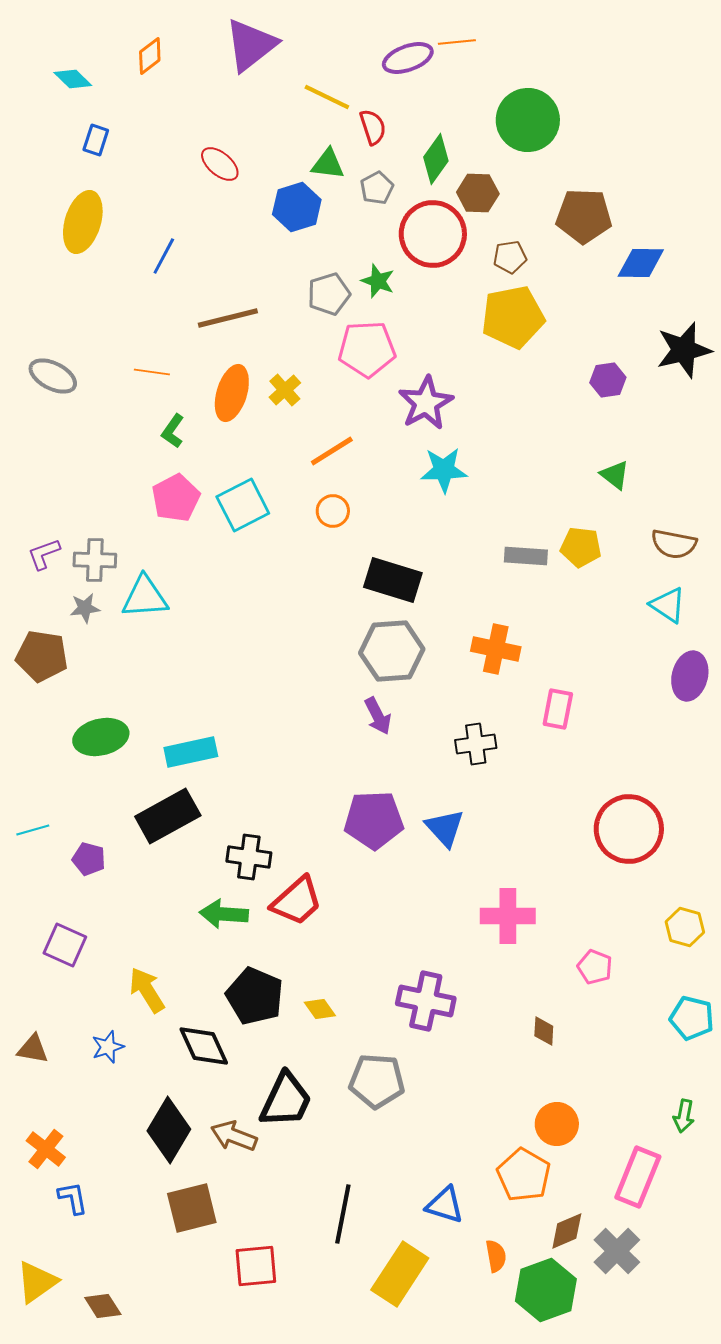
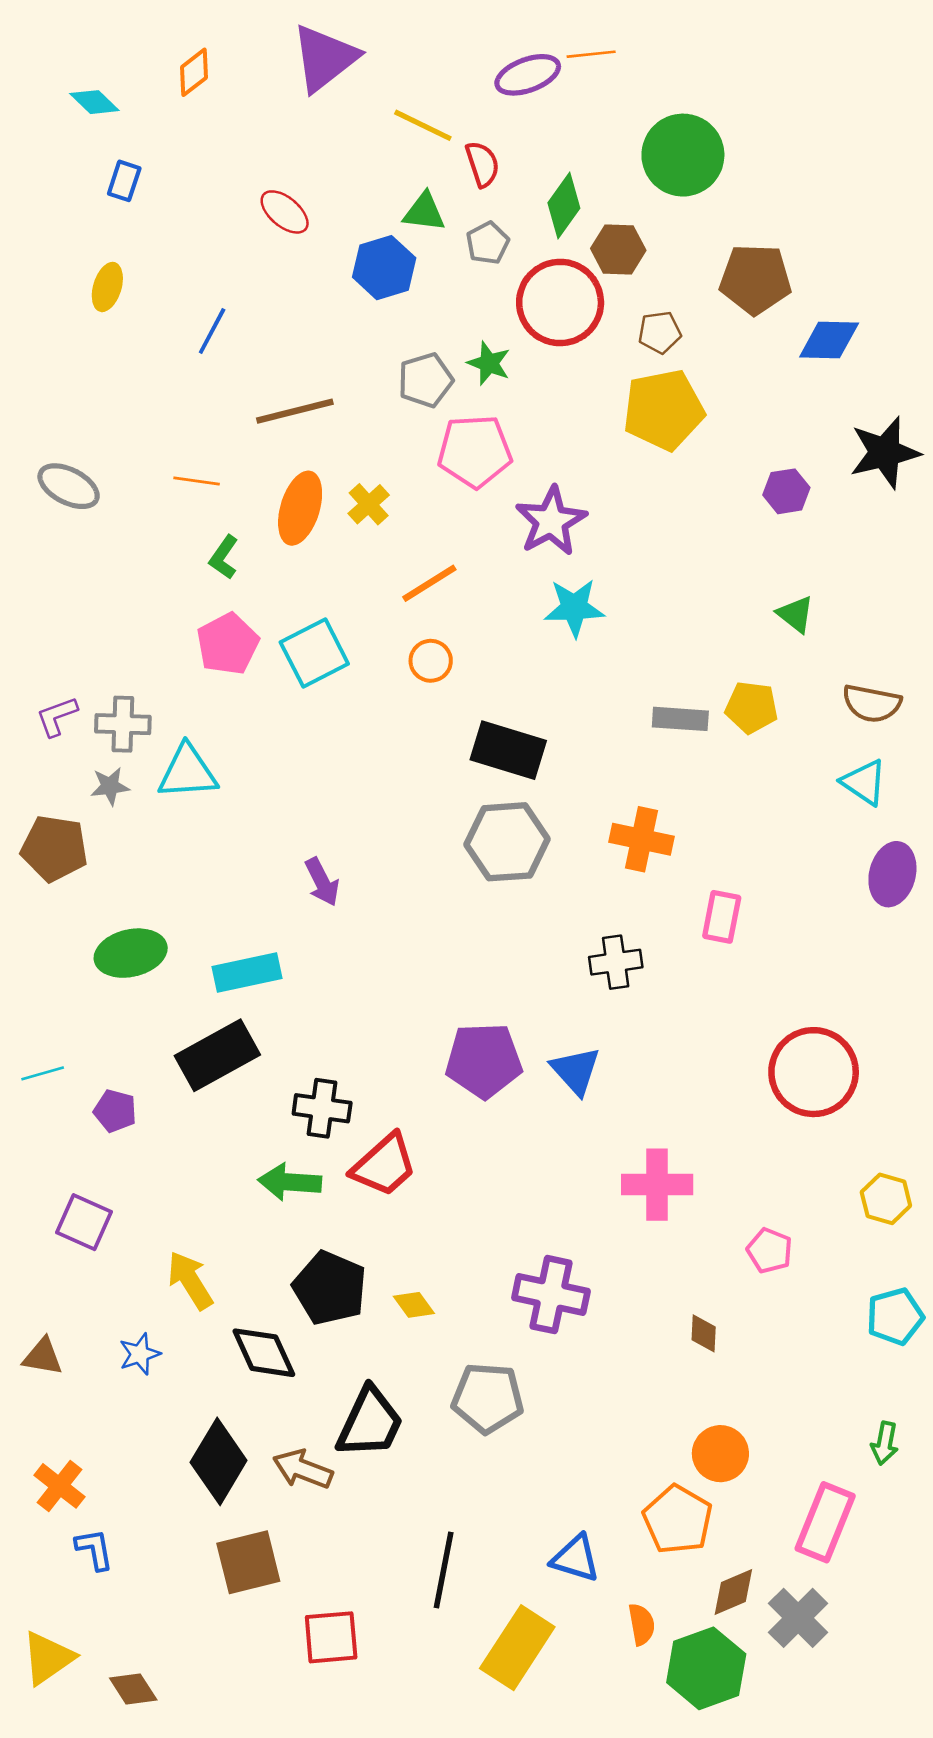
yellow ellipse: (83, 222) -> (107, 287), size x0.6
purple arrow: (378, 716) -> (322, 882), moved
cyan pentagon: (692, 1018) -> (895, 1317), turned -30

